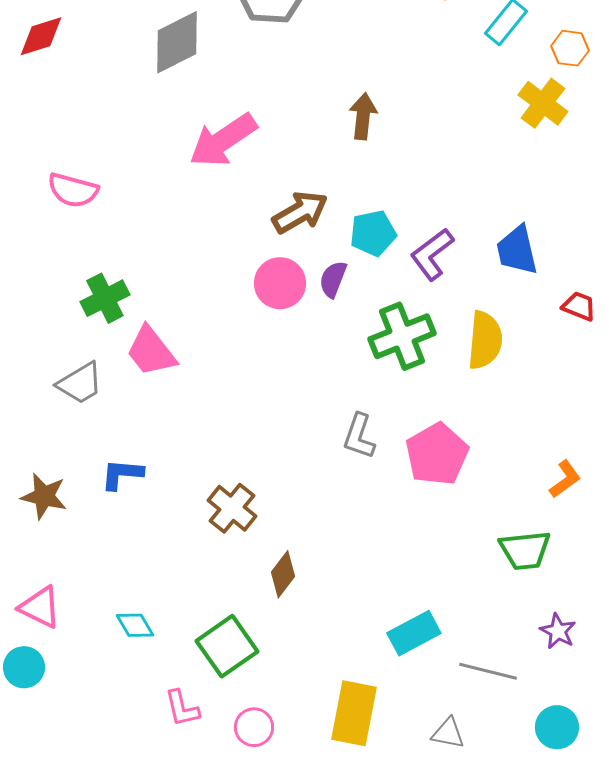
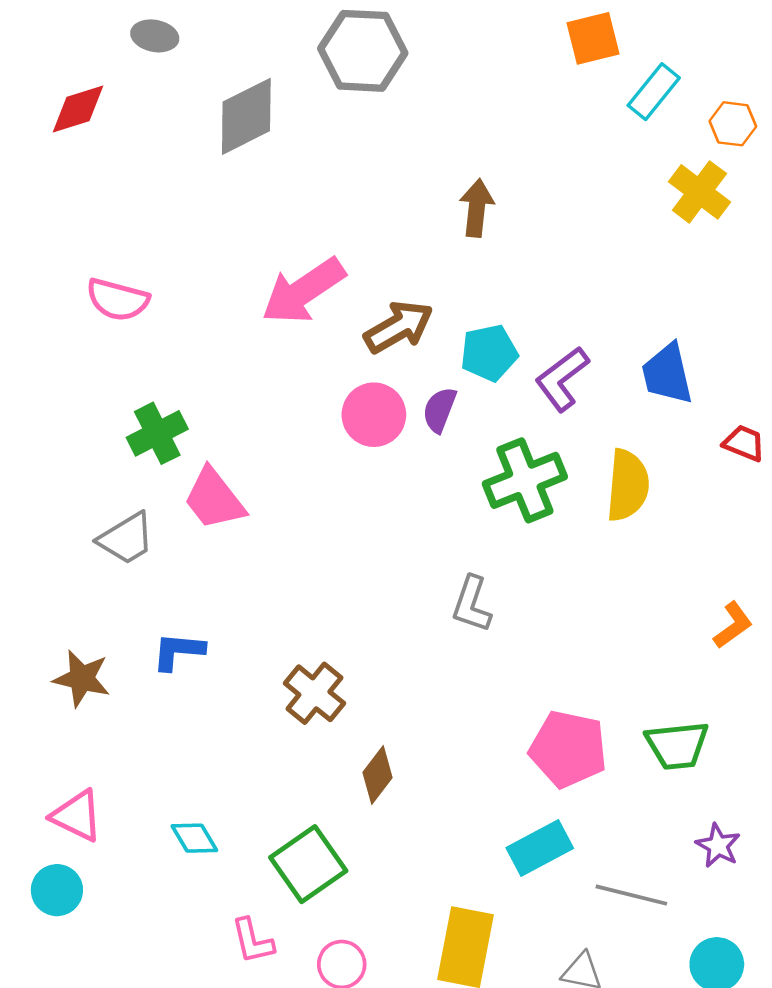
pink arrow: (223, 140) -> (303, 291), moved
pink pentagon: (437, 454) -> (568, 749), moved, turned -30
orange L-shape: (565, 479) -> (733, 625), moved

